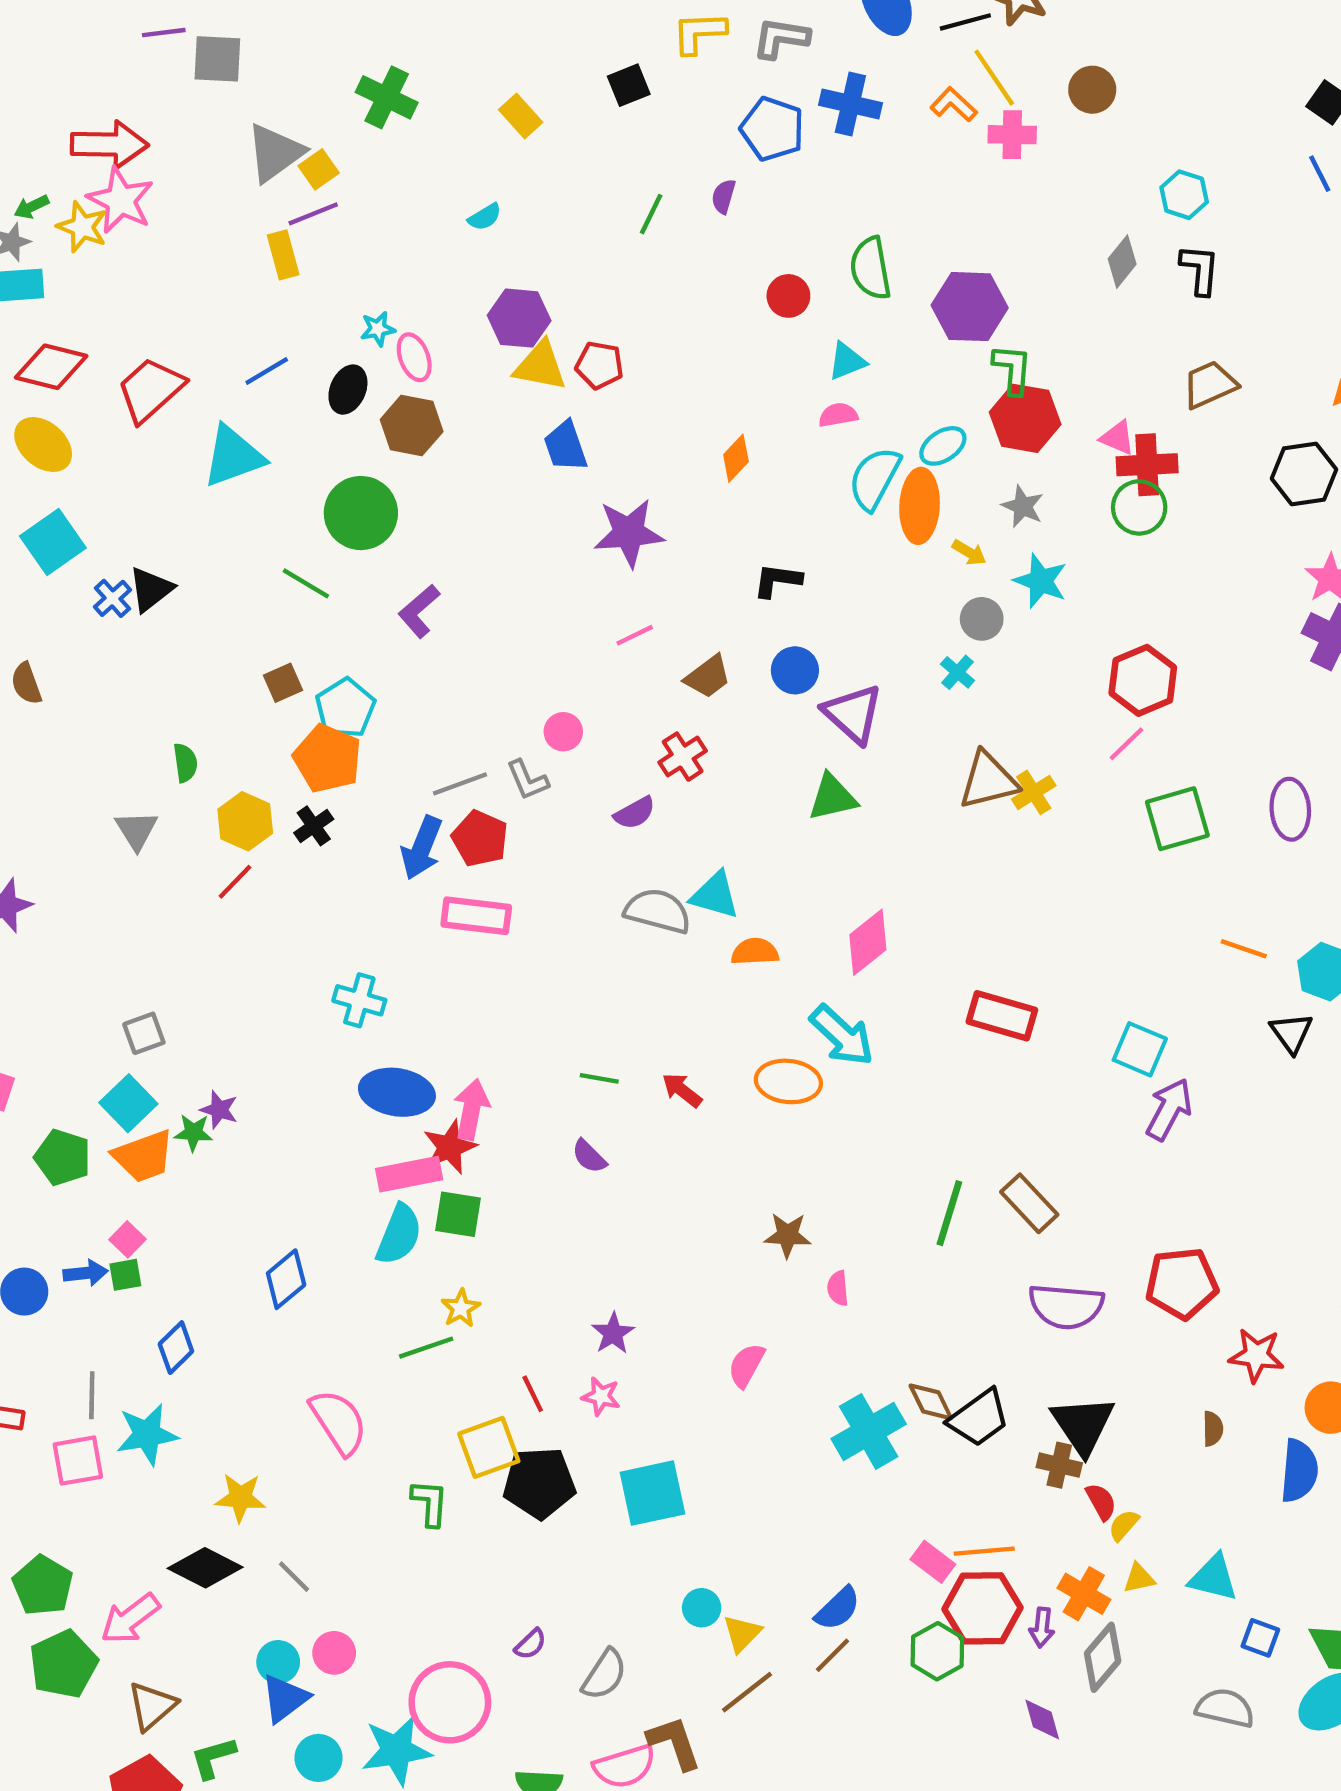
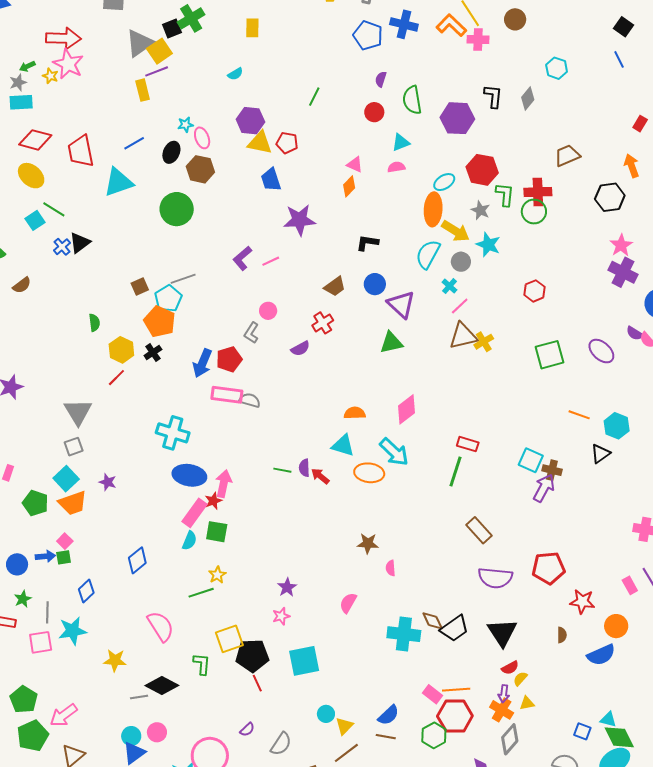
black square: (629, 85) -> (172, 29), moved
green cross: (387, 97) -> (191, 18), turned 32
orange L-shape: (954, 105) -> (451, 25), size x1.4
yellow rectangle: (521, 116) -> (252, 28), turned 42
yellow square: (319, 169) -> (159, 51), size x1.4
purple semicircle: (724, 196) -> (381, 79), moved
green line: (651, 214) -> (314, 97), moved
yellow star: (82, 227) -> (50, 76), size x0.7
black L-shape: (1200, 270) -> (493, 96), moved
green L-shape: (1012, 369) -> (505, 195), moved
red trapezoid: (150, 390) -> (81, 151), turned -60
pink triangle: (1117, 438) -> (355, 165), moved
cyan semicircle: (874, 478) -> (428, 254), moved
cyan square: (53, 542) -> (35, 220), size x0.7
yellow arrow: (969, 552) -> (456, 231), size x1.8
green line: (306, 583) -> (54, 209), moved
purple L-shape: (419, 611) -> (242, 258), moved
pink line: (635, 635) -> (271, 261), moved
red hexagon: (1143, 680) -> (535, 291), size x0.7
brown semicircle: (26, 684) -> (22, 285), turned -108
pink line: (1126, 744) -> (460, 306), moved
gray L-shape: (528, 780) -> (251, 333), turned 55
gray line: (460, 784) -> (183, 279), moved
purple ellipse: (1290, 809) -> (601, 351), turned -44
gray triangle: (137, 830) -> (78, 412), moved, size x1.4
red pentagon: (480, 838) -> (229, 359), turned 30
cyan triangle: (715, 895) -> (343, 445), moved
gray semicircle: (658, 911) -> (250, 400), moved, size x0.7
cyan cross: (359, 1000) -> (173, 433), size x1.4
red rectangle: (1002, 1016) -> (468, 444), size x0.7
black triangle: (1291, 1033) -> (600, 454), turned 30
green star: (193, 1133) -> (23, 599), moved, turned -30
red star: (450, 1147) -> (213, 501), size x0.7
purple semicircle: (589, 1156) -> (304, 468), moved, turned 42
pink rectangle: (409, 1174) -> (194, 513), turned -44
green line: (949, 1213) -> (456, 471), moved
cyan semicircle: (399, 1235) -> (189, 541), size x0.7
red line: (533, 1394) -> (257, 683), moved
pink star: (601, 1396) -> (281, 616), turned -30
cyan cross: (869, 1431) -> (404, 634), turned 36
brown cross: (1059, 1465) -> (552, 470), moved
blue semicircle: (1299, 1471) -> (601, 655), turned 60
red semicircle: (1101, 1502) -> (510, 668), turned 90
black diamond: (205, 1568) -> (162, 685), moved
gray line: (294, 1577) -> (139, 697), turned -54
cyan triangle: (1214, 1578) -> (608, 719), moved, size x0.7
purple arrow: (1042, 1627) -> (504, 694), moved
brown line: (832, 1655) -> (386, 737), turned 54

